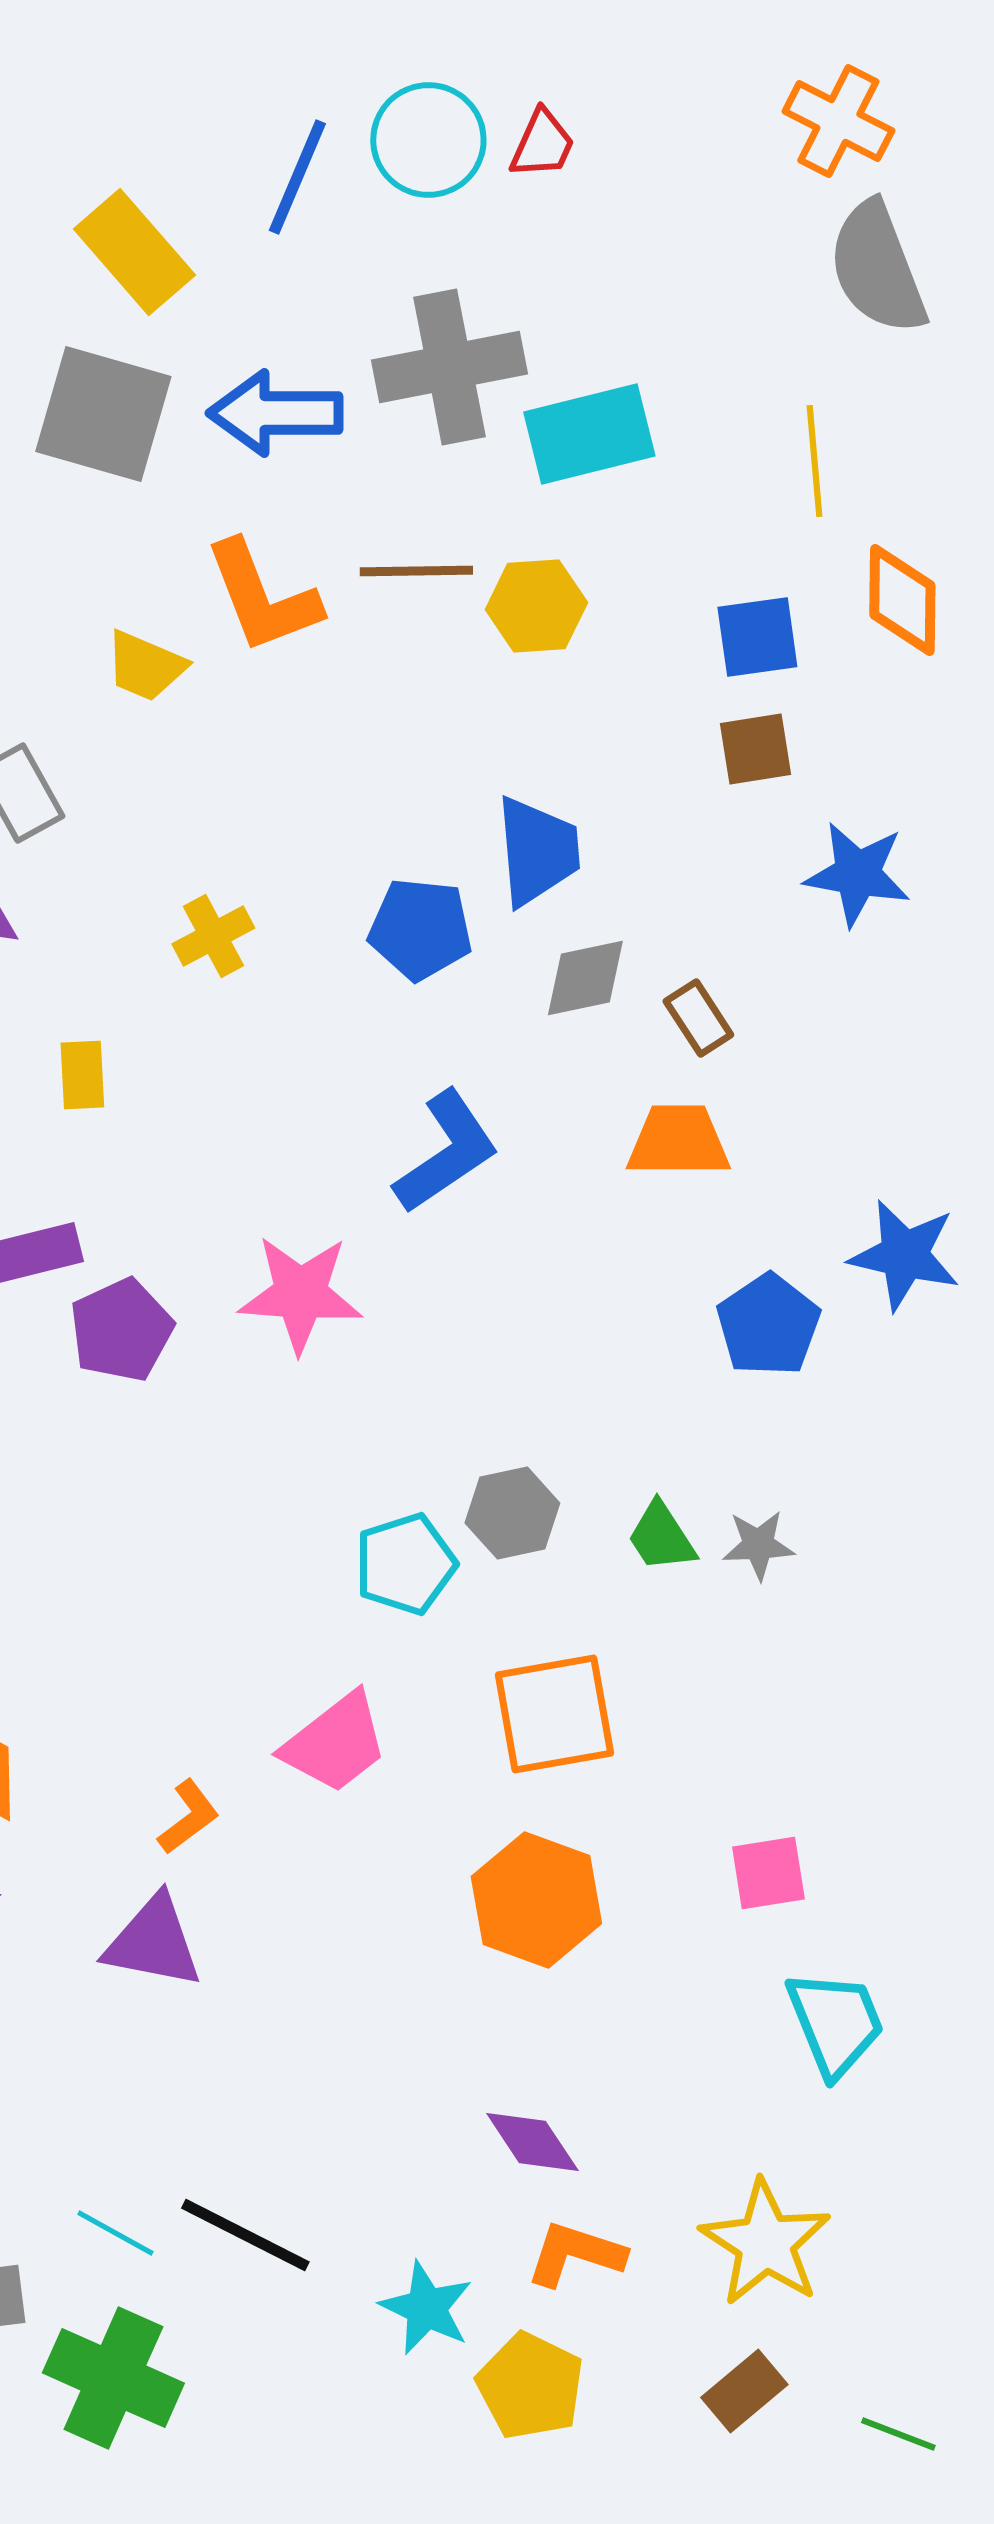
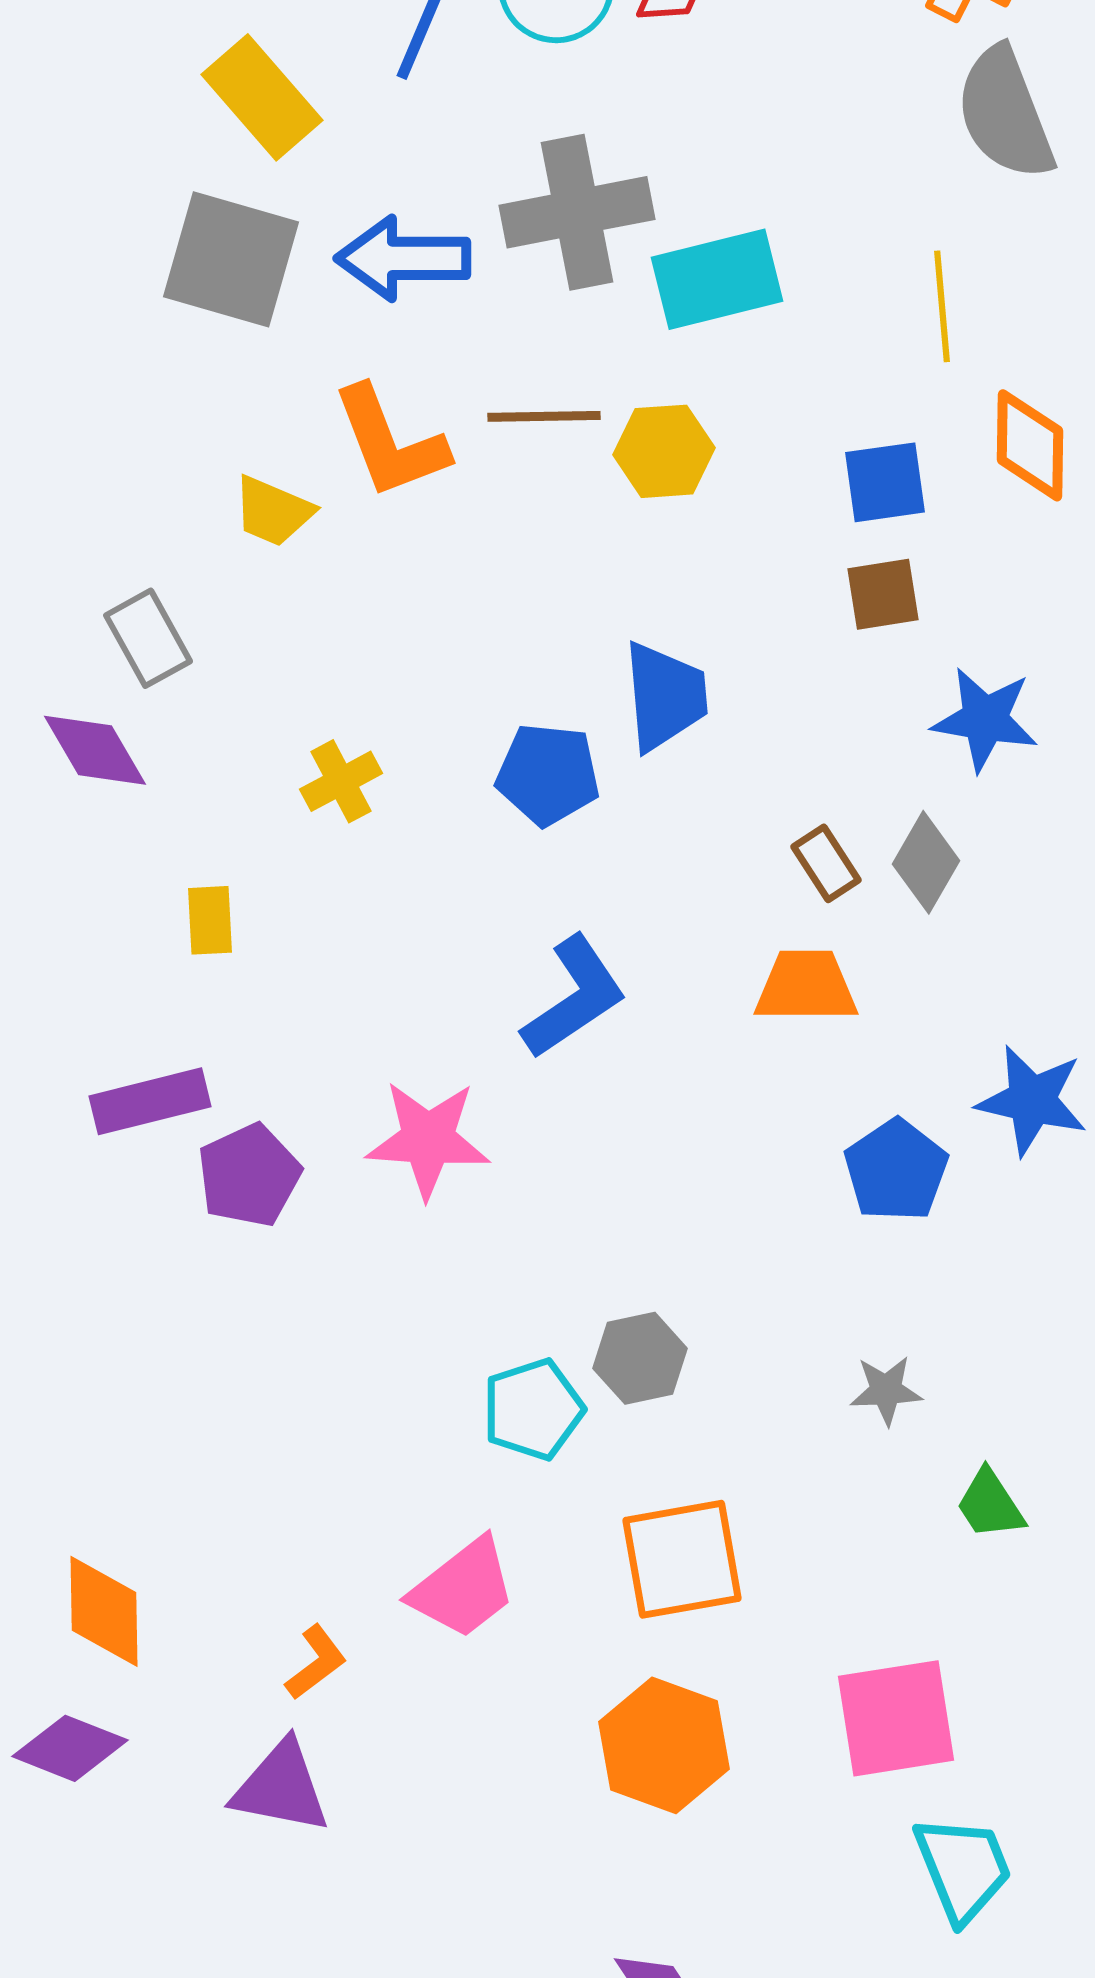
gray diamond: (585, 978) -> (926, 862), moved, turned -48
green trapezoid: (661, 1537) -> (990, 1504), moved
pink square: (768, 1873) -> (896, 1718), size x1.6

